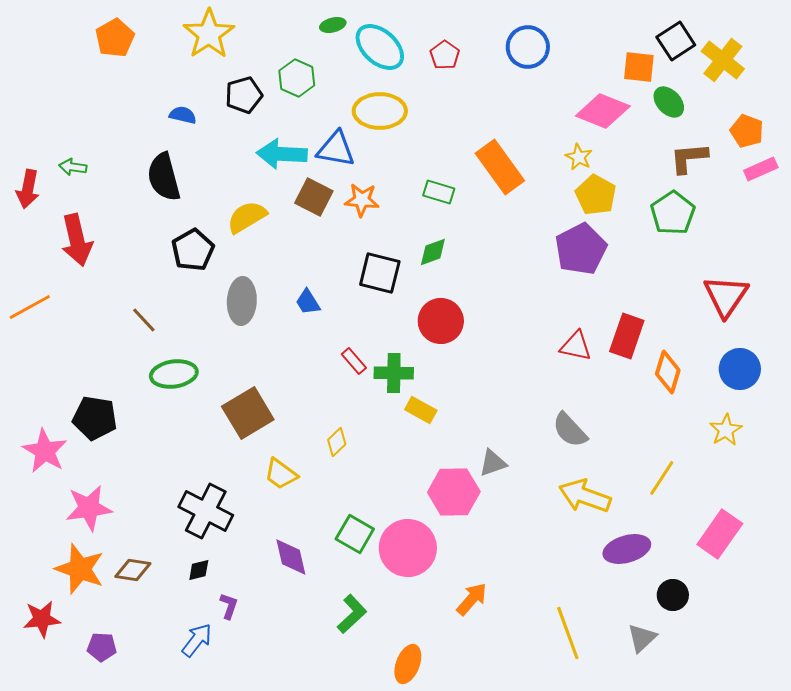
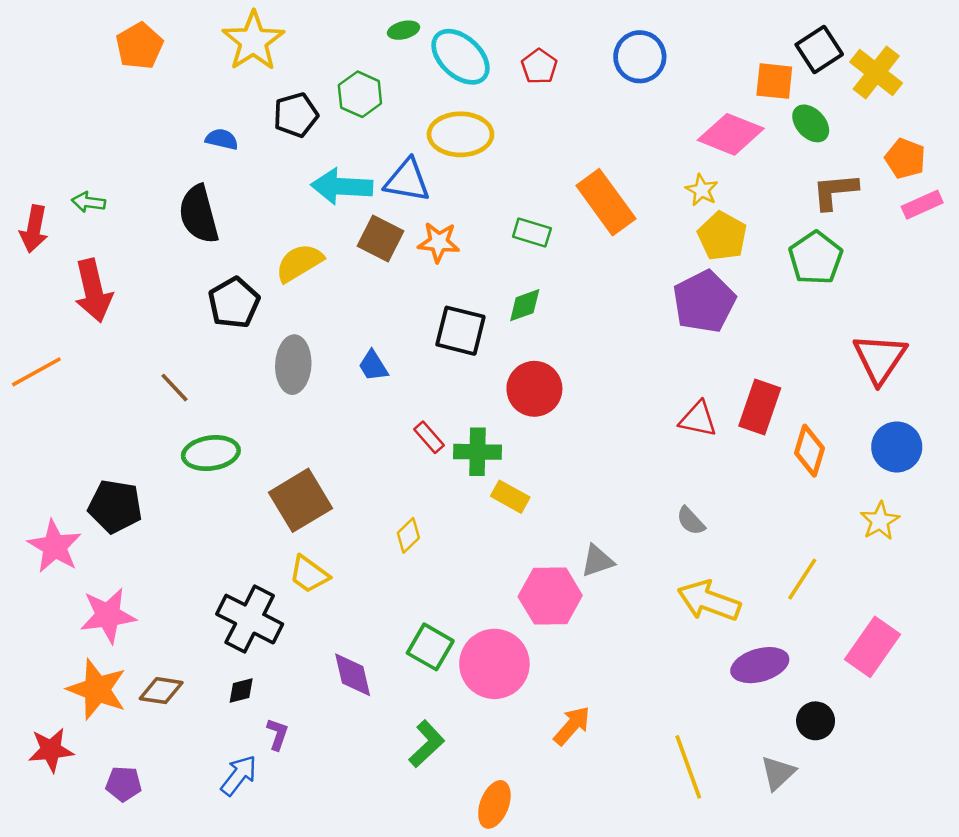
gray semicircle: (570, 430) -> (691, 521), size x0.7
yellow trapezoid: (281, 474) -> (309, 574), moved

